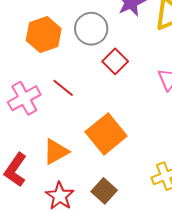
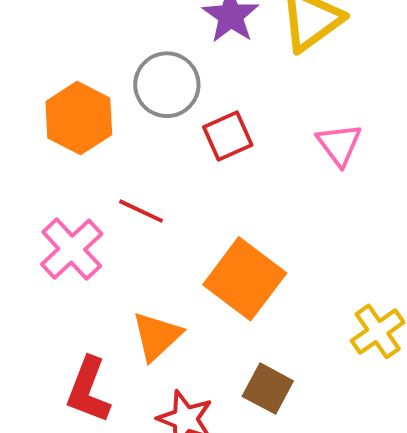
red square: (115, 61) -> (228, 136), turned 35

